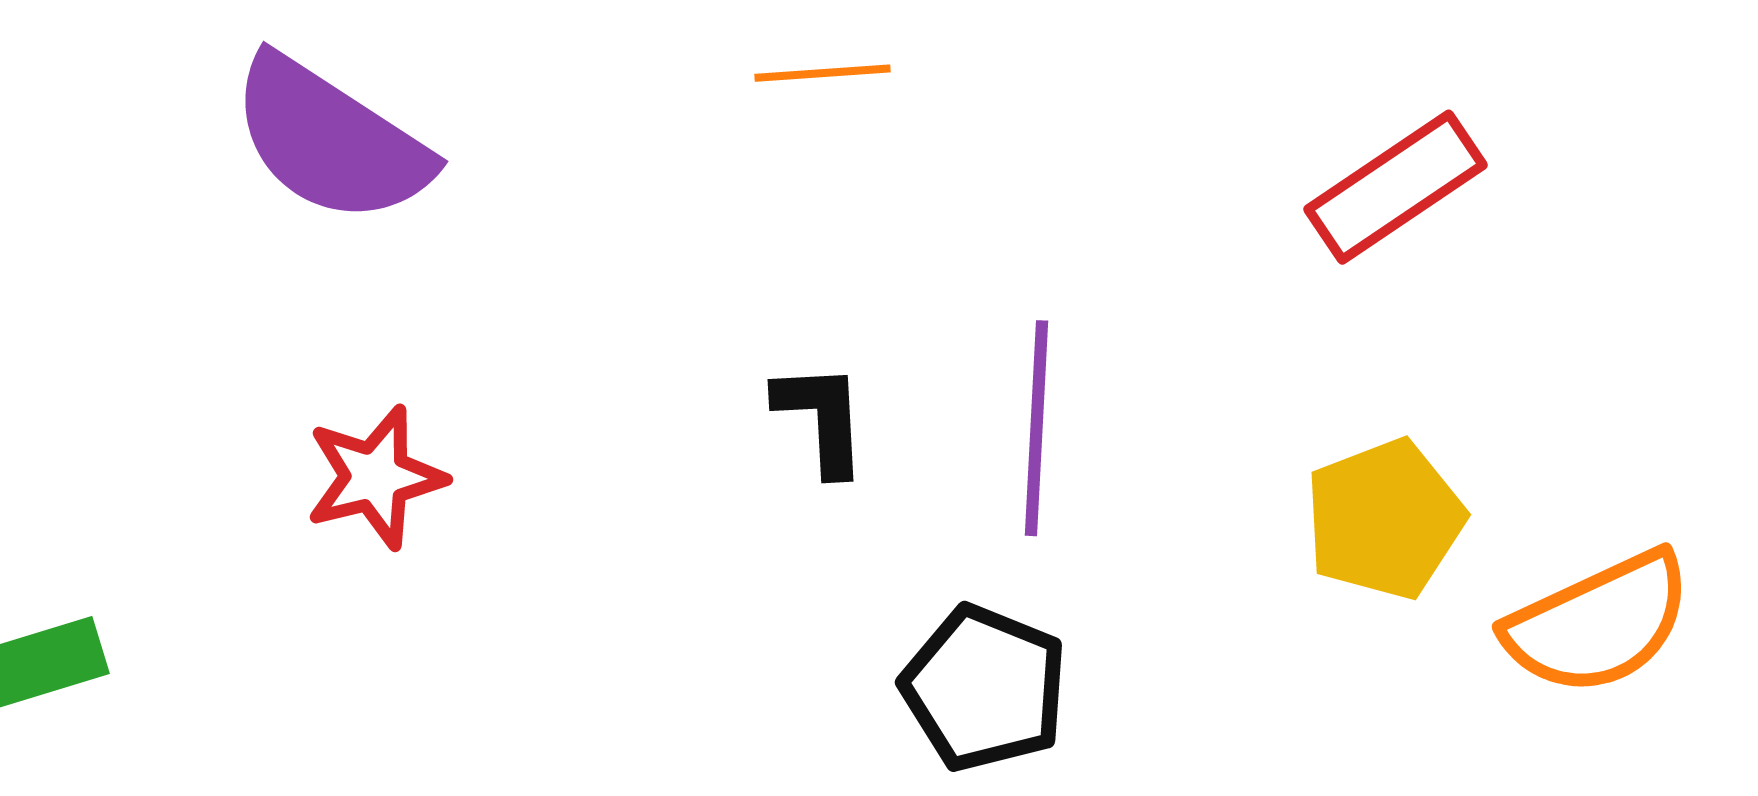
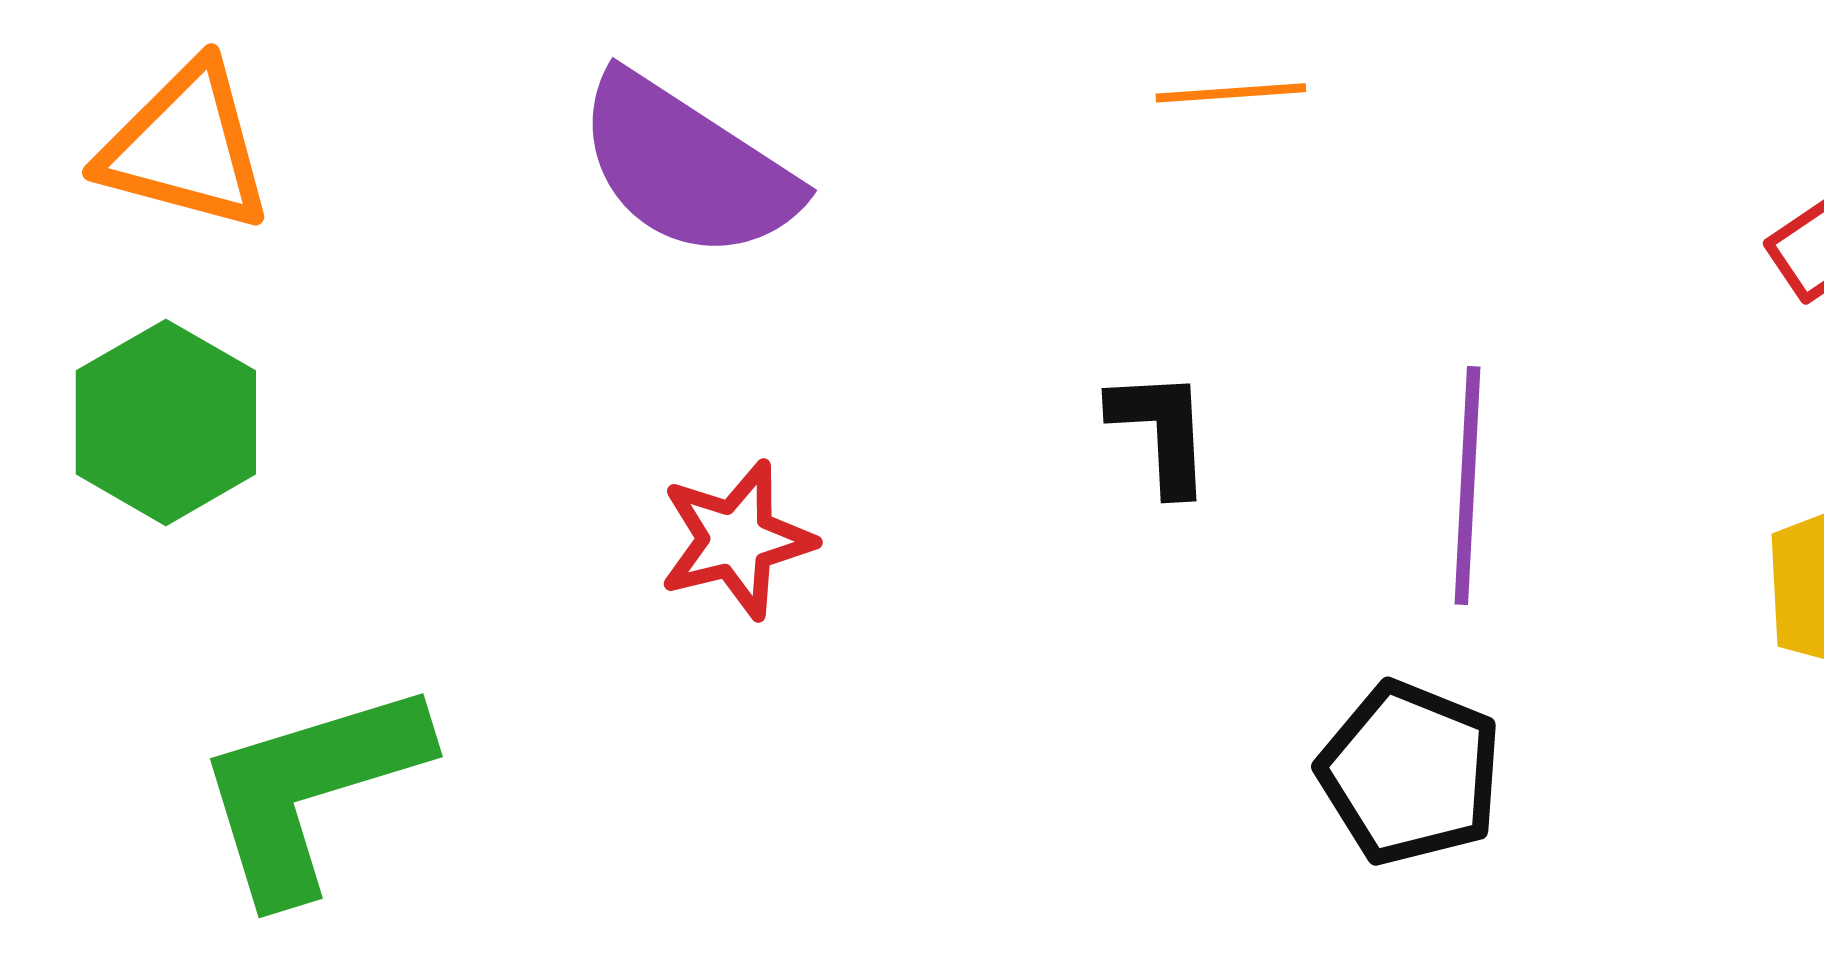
black L-shape: (822, 418) -> (1161, 431), moved

